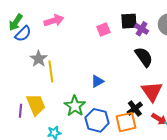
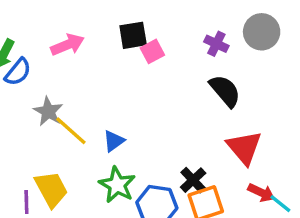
black square: (129, 21) -> (133, 35), moved
yellow line: (51, 71) -> (71, 131), turned -35
blue triangle: (97, 81) -> (114, 141), moved
black cross: (135, 109) -> (193, 180), moved

